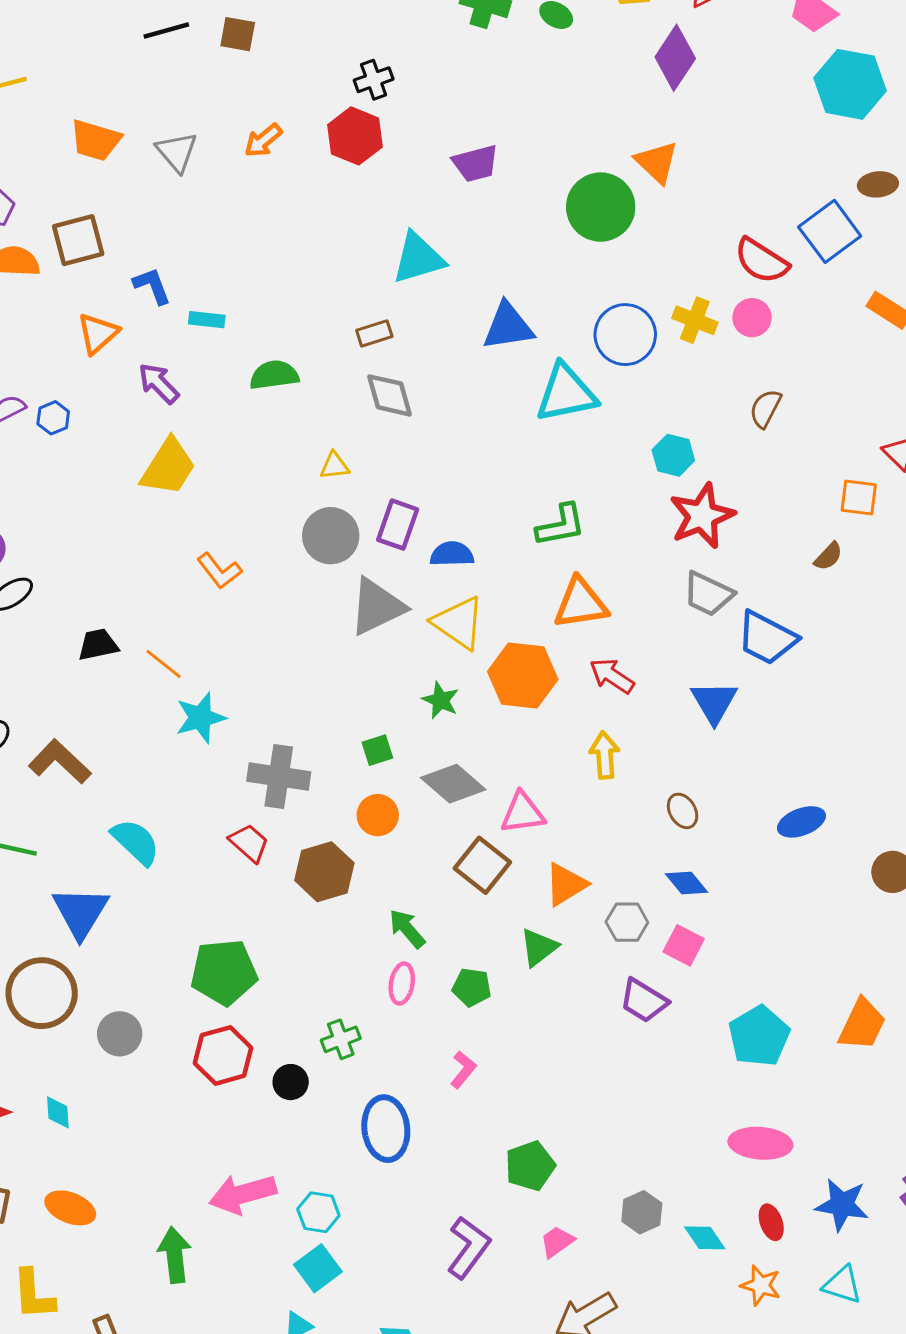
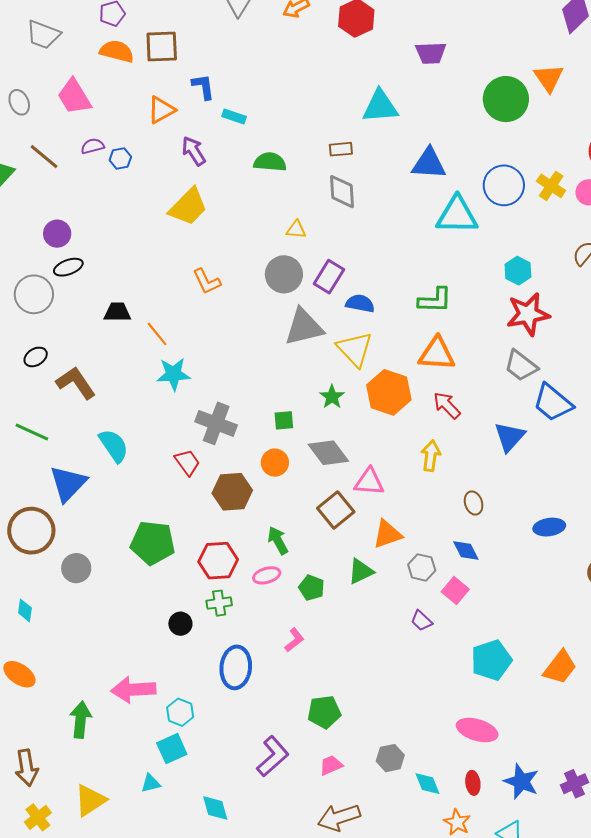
pink ellipse: (402, 983) -> (267, 575), turned 52
purple trapezoid: (644, 1001) -> (421, 621), size x0.7
red hexagon: (223, 1055) -> (218, 561), moved

